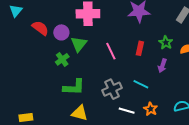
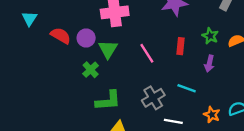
orange star: (151, 109) -> (212, 115), moved

